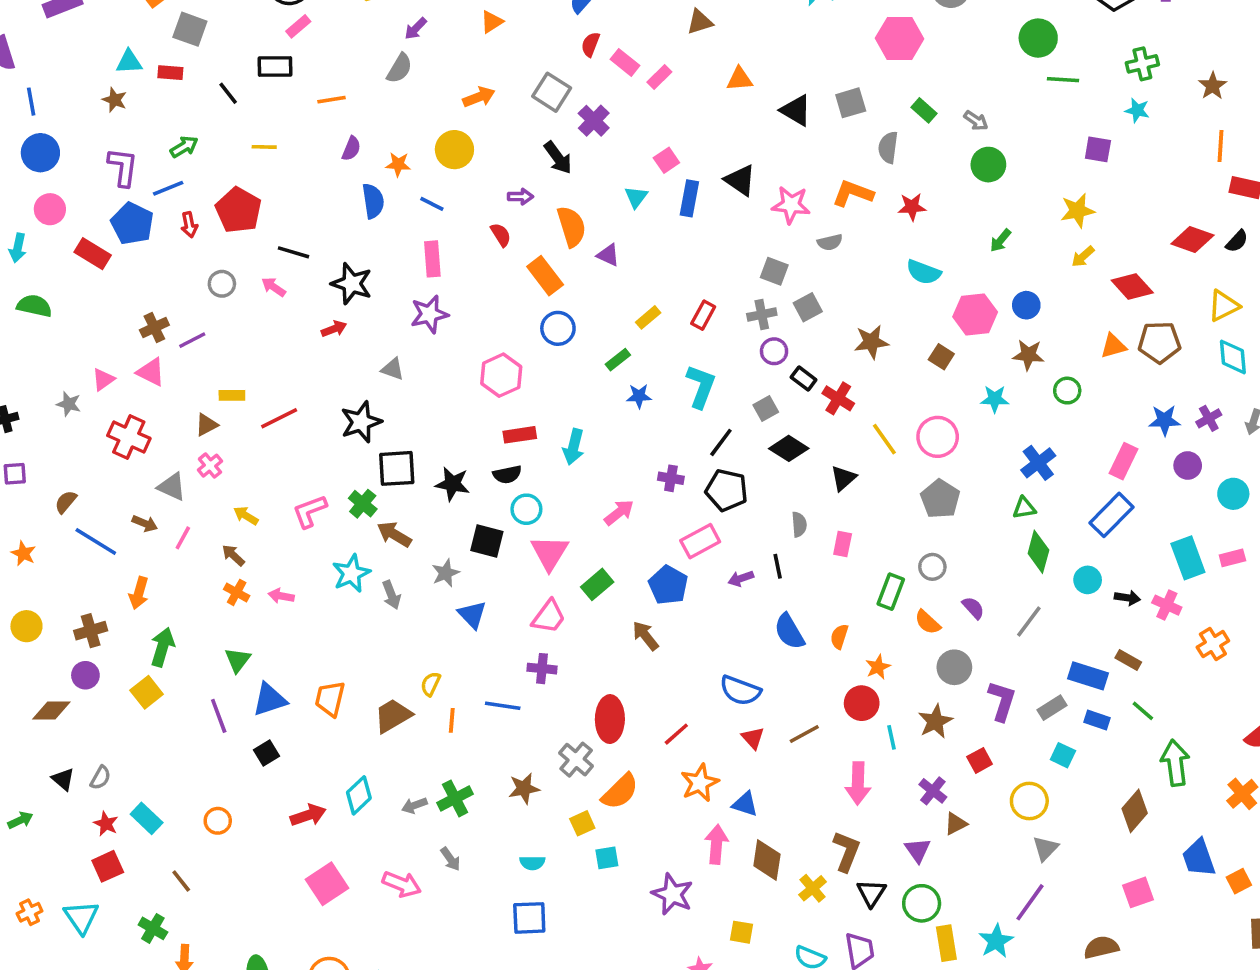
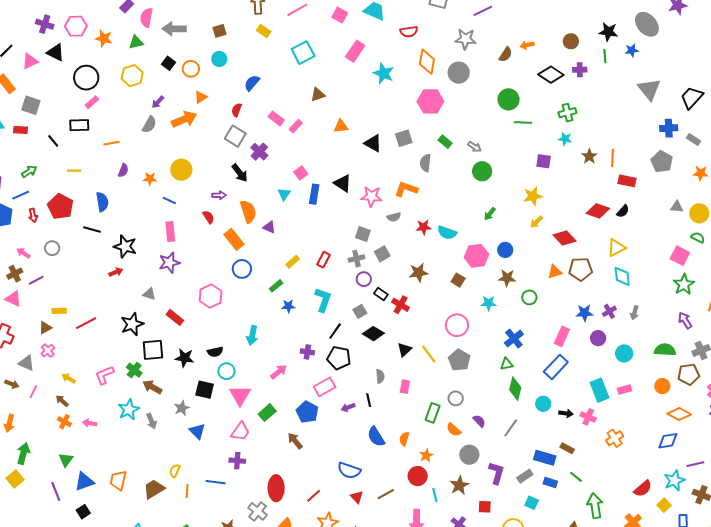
red semicircle: (591, 44) -> (237, 110), moved
brown star: (1213, 86) -> (589, 156), moved
orange arrow: (479, 97) -> (184, 119), moved, size x1.4
blue semicircle: (373, 201) -> (102, 202), moved
red star: (912, 207) -> (424, 227), moved
pink arrow: (274, 287) -> (23, 253), moved
red rectangle: (520, 435) -> (175, 317), moved, turned 48
yellow line: (884, 439) -> (429, 354), moved
red square: (980, 760) -> (485, 507), turned 32

